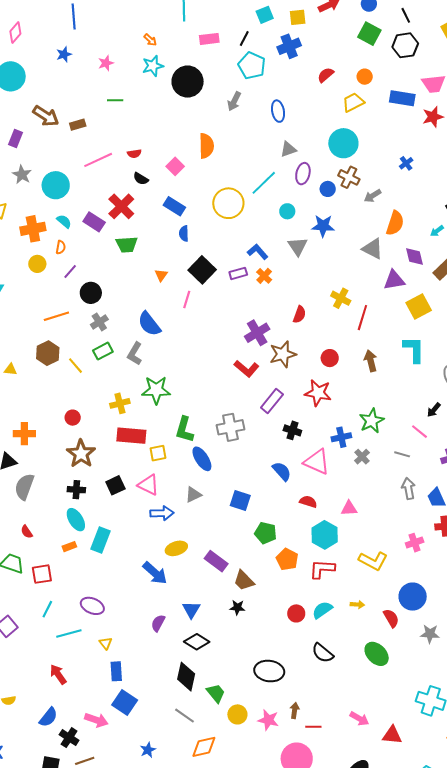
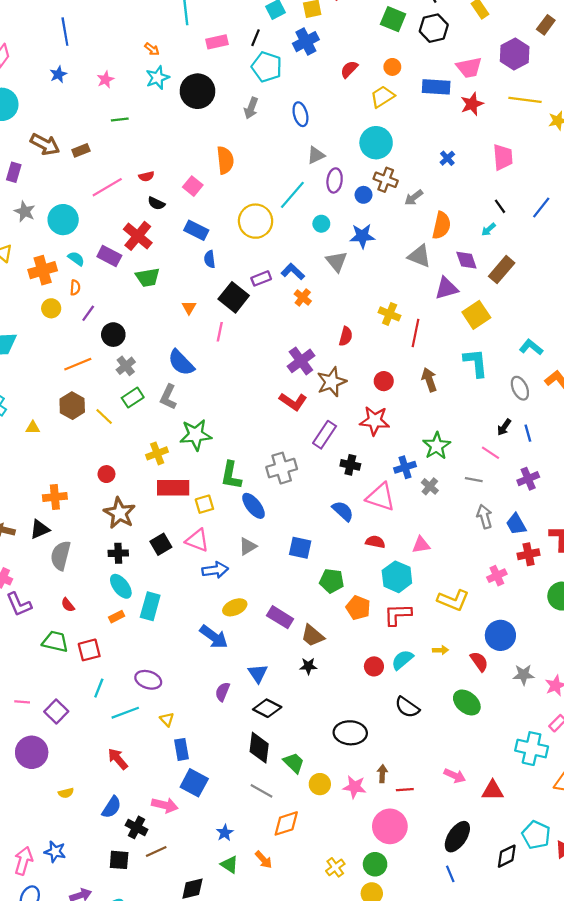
purple rectangle: (238, 273) -> (261, 278), moved

